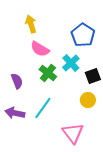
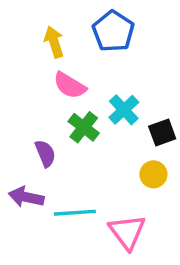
blue pentagon: (83, 35) -> (113, 31), moved
purple semicircle: (17, 81) -> (45, 153), moved
cyan line: (43, 108) -> (75, 213), moved, turned 50

